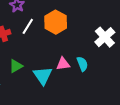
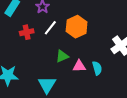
green triangle: (16, 66) -> (62, 56), moved
cyan triangle: (43, 76) -> (47, 85), moved

